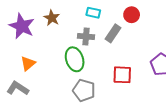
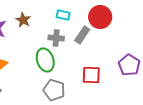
red circle: (132, 15) -> (100, 17), size x1.5

